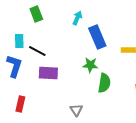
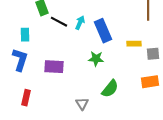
cyan arrow: (77, 18) -> (80, 23), moved
black line: (37, 51) -> (59, 22), moved
green semicircle: (104, 83) -> (110, 89), moved, turned 30

